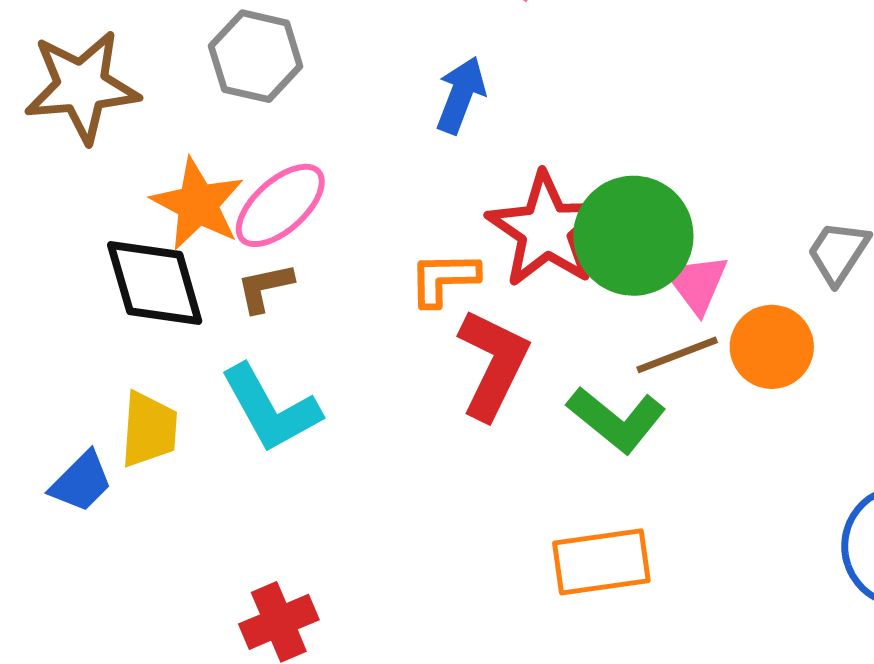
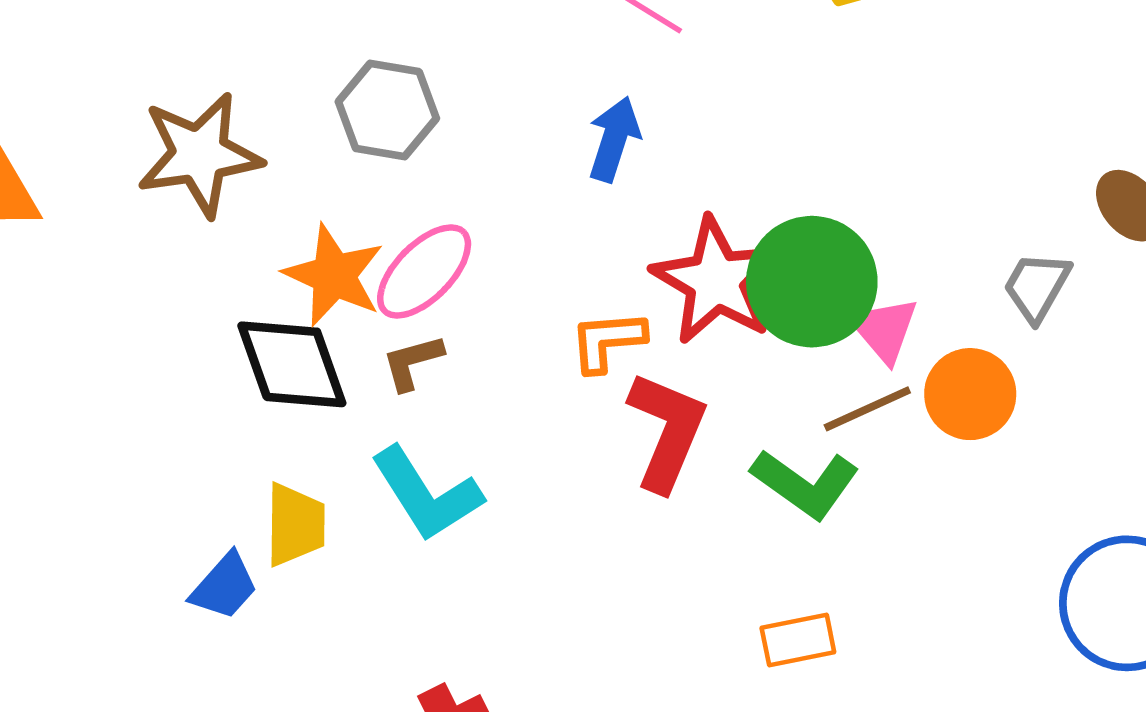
orange rectangle: (601, 562) -> (798, 640), size x0.7

